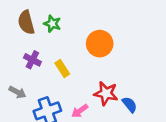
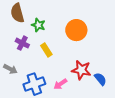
green star: (52, 24) -> (38, 25), moved

